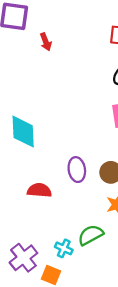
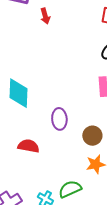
purple ellipse: (77, 170) -> (59, 119), moved

